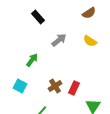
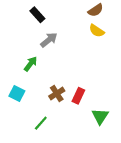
gray arrow: (59, 40) -> (49, 40), moved
yellow semicircle: (90, 41) -> (97, 31), moved

